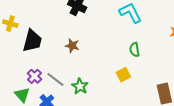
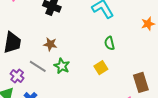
gray line: (55, 79) -> (38, 66), moved
green star: (80, 86) -> (62, 66), moved

